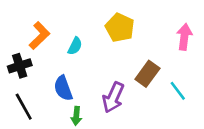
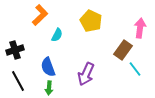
orange L-shape: (39, 36) -> (40, 15), moved
brown rectangle: (147, 74) -> (123, 50), moved
green arrow: (76, 116) -> (49, 88), moved

